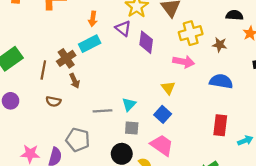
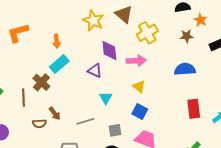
purple triangle: (123, 28) -> (95, 71), moved
brown star: (220, 45) -> (187, 36), moved
pink arrow: (184, 62) -> (136, 61), moved
brown arrow: (75, 81) -> (55, 113), moved
cyan triangle: (129, 104) -> (106, 98), moved

